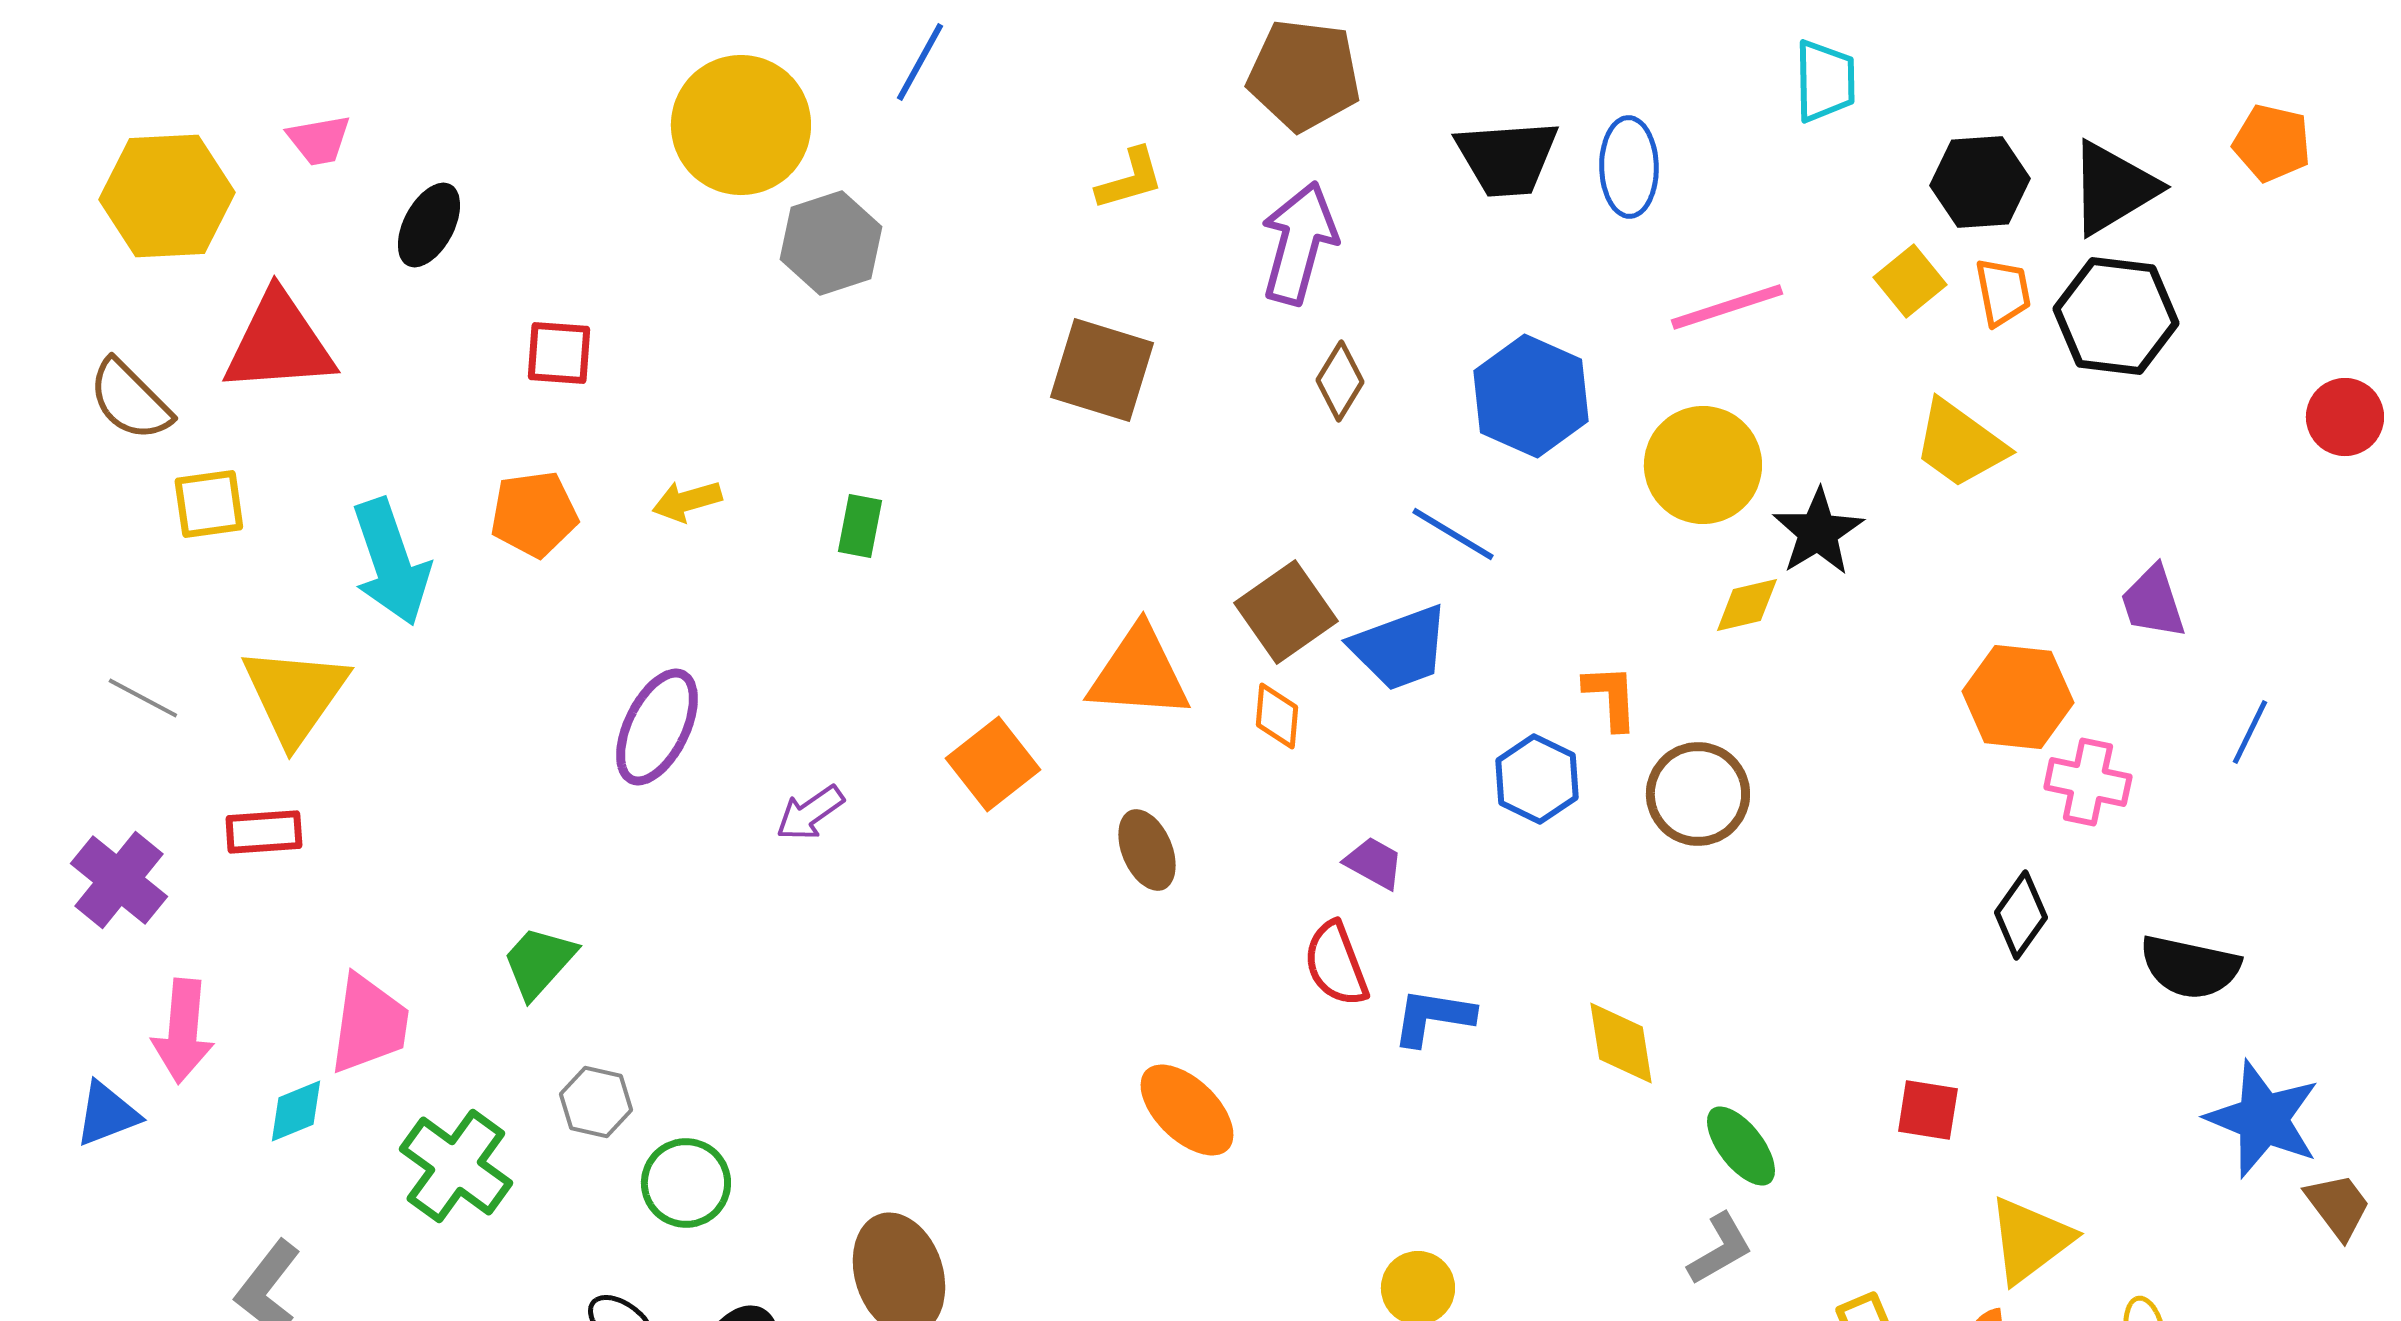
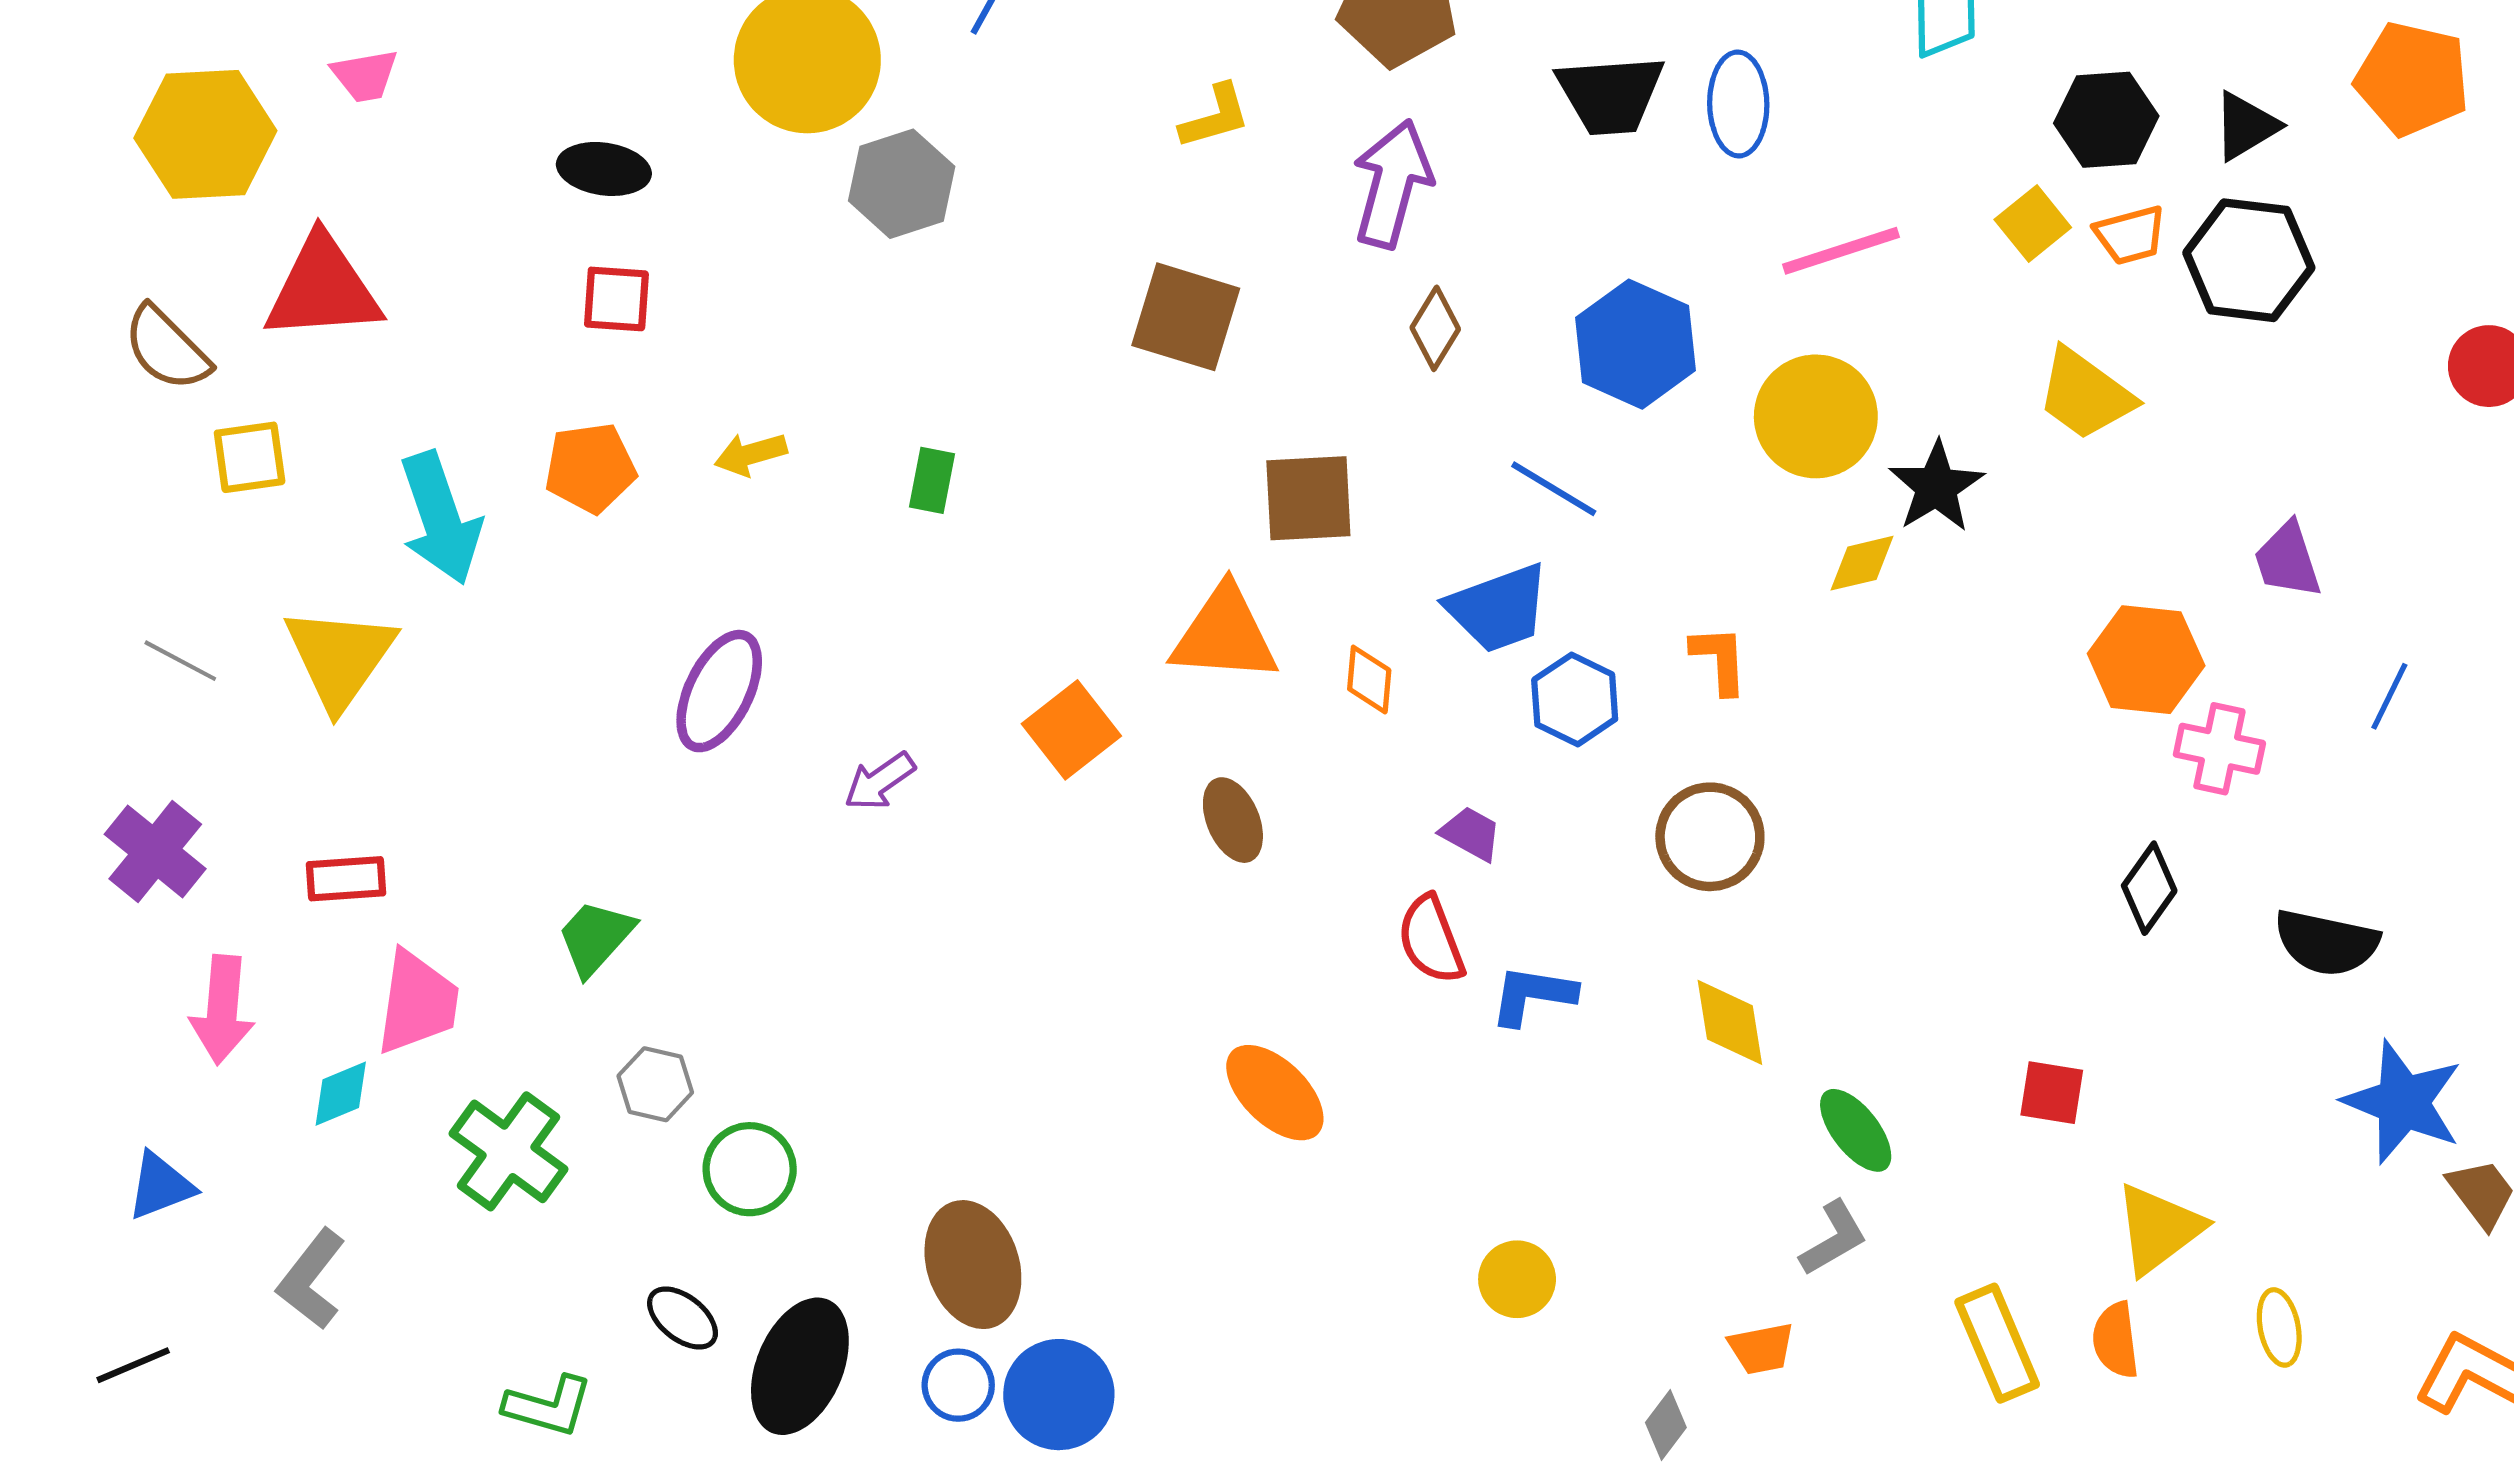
orange pentagon: (2272, 143) -> (2412, 79), size x1.4
black triangle: (2113, 188) -> (2246, 126), size x0.7
black ellipse: (429, 225) -> (604, 169), moved, turned 70
orange trapezoid: (2003, 292) -> (2130, 235), turned 86
brown square: (1286, 612) -> (1308, 498), moved, turned 32
blue hexagon: (1537, 779) -> (1575, 699), moved
brown circle: (1698, 794) -> (1710, 837), moved
red rectangle: (264, 832) -> (346, 879), moved
blue triangle: (107, 1114) -> (160, 1186), moved

